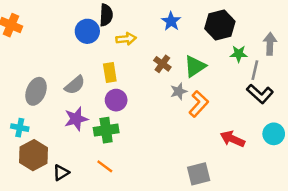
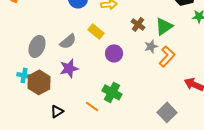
yellow rectangle: (110, 73) -> (96, 31), turned -42
purple circle: (116, 100) -> (114, 53), moved
green cross: (106, 130) -> (112, 92), moved, turned 36
brown hexagon: (34, 155) -> (39, 82), moved
gray square: (199, 174) -> (167, 112), turned -30

